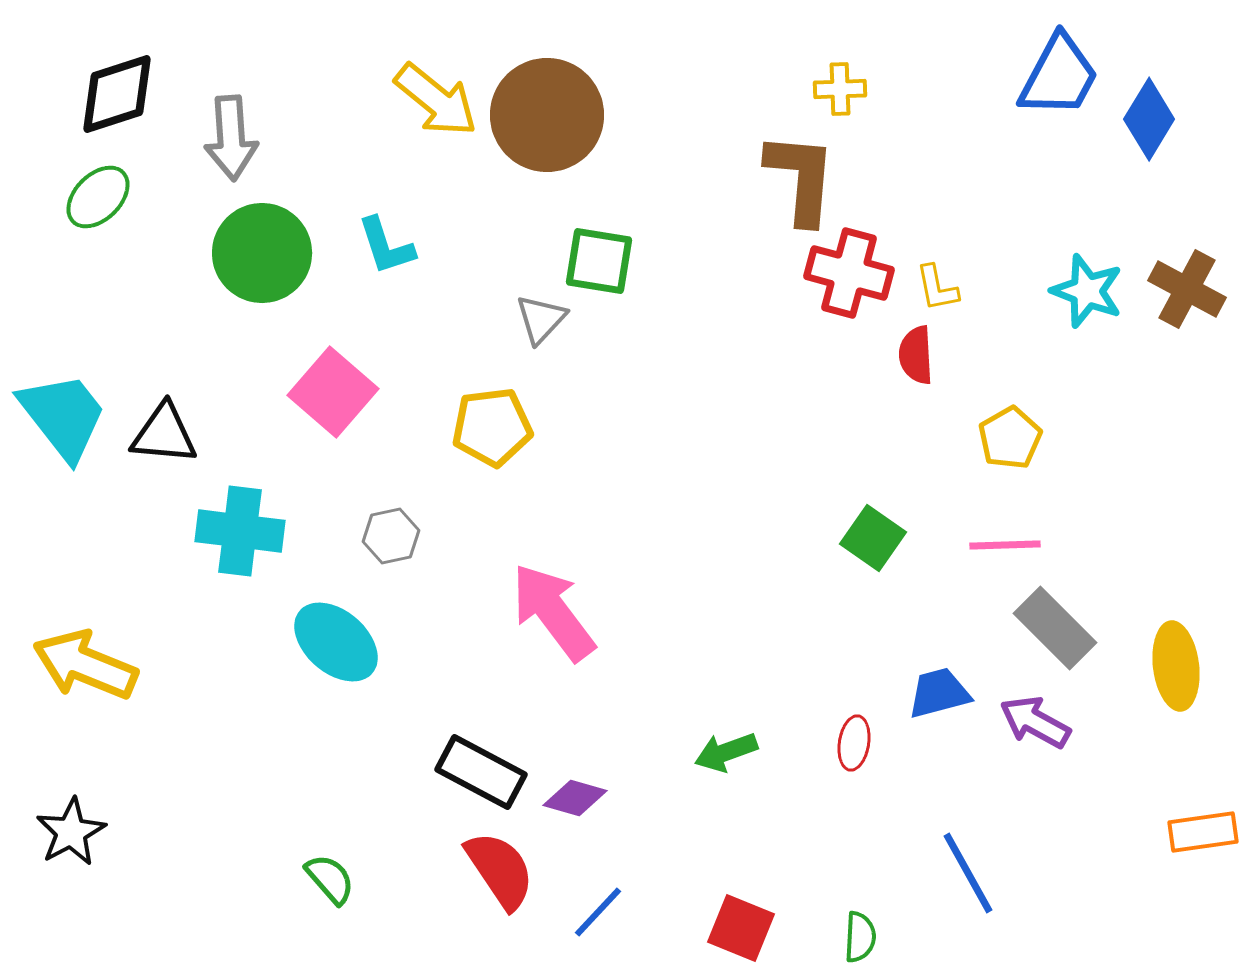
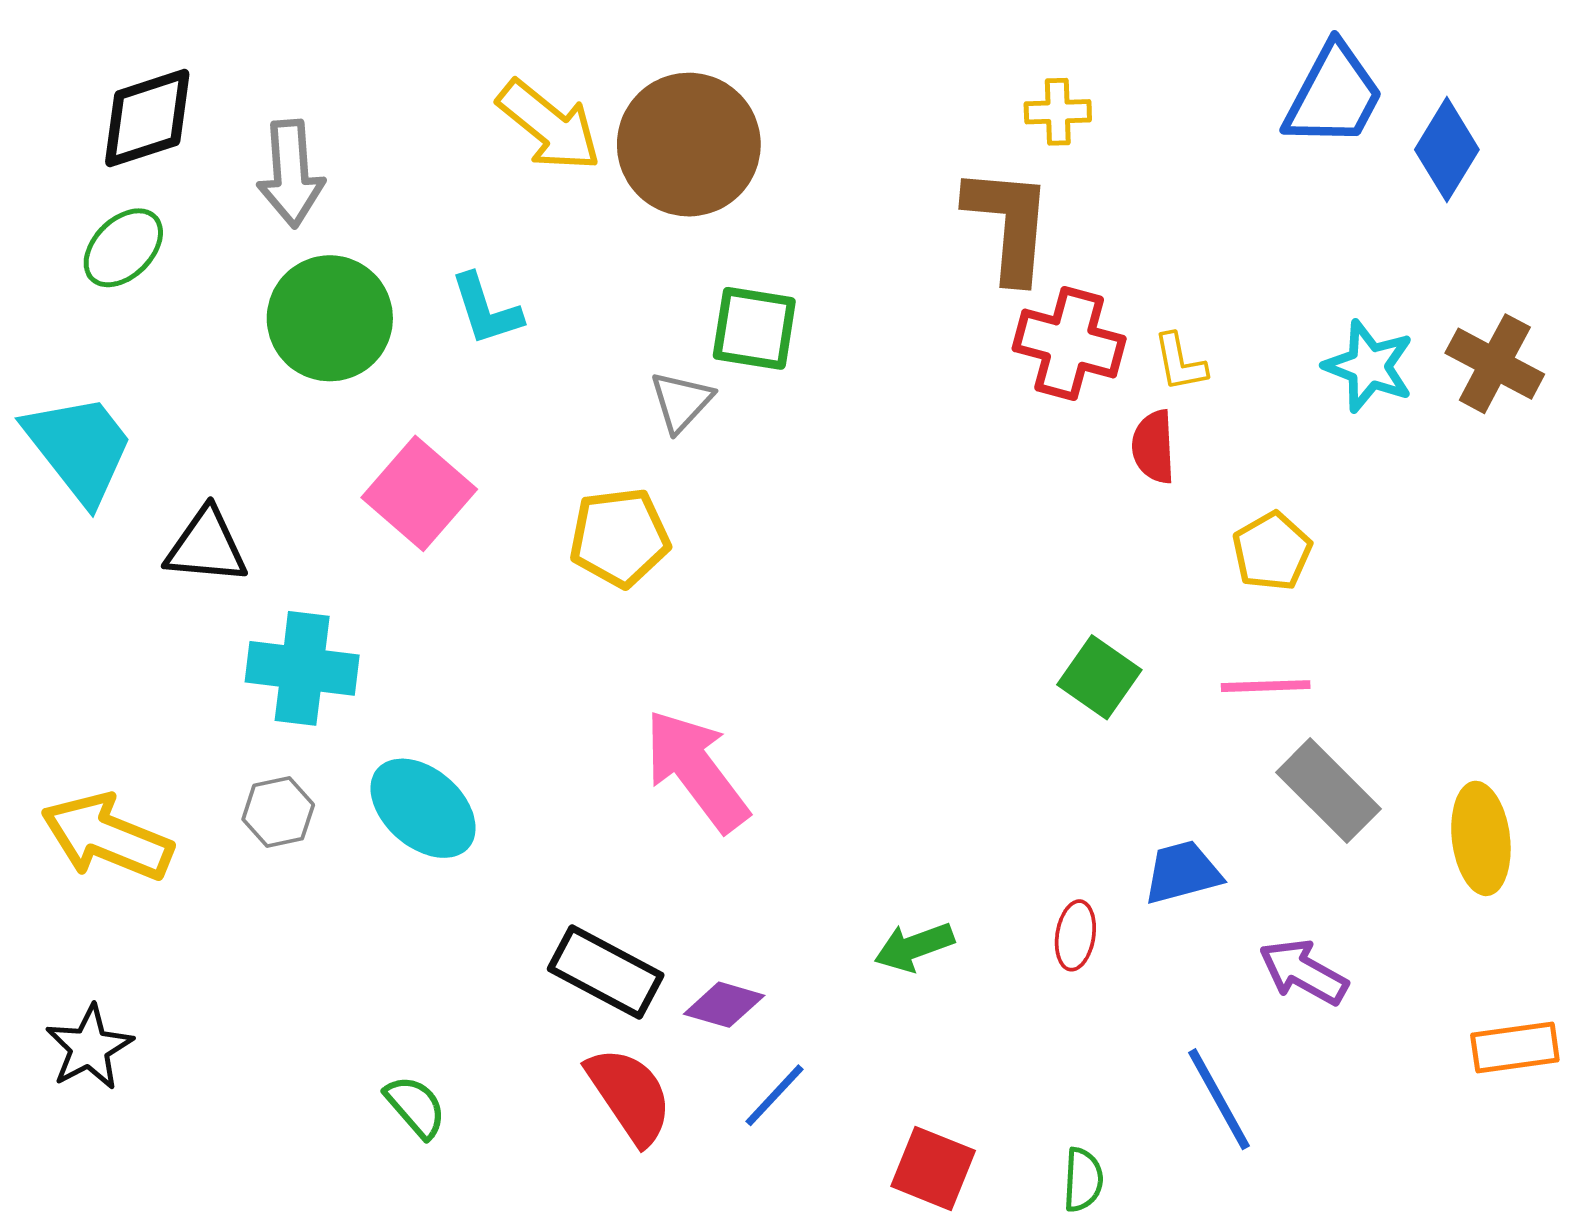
cyan trapezoid: (63, 416) -> (79, 448), moved
gray hexagon: (391, 536) -> (278, 812), moved
purple arrow: (1035, 722) -> (1303, 972), moved
blue line: (598, 912) -> (774, 1095), moved

